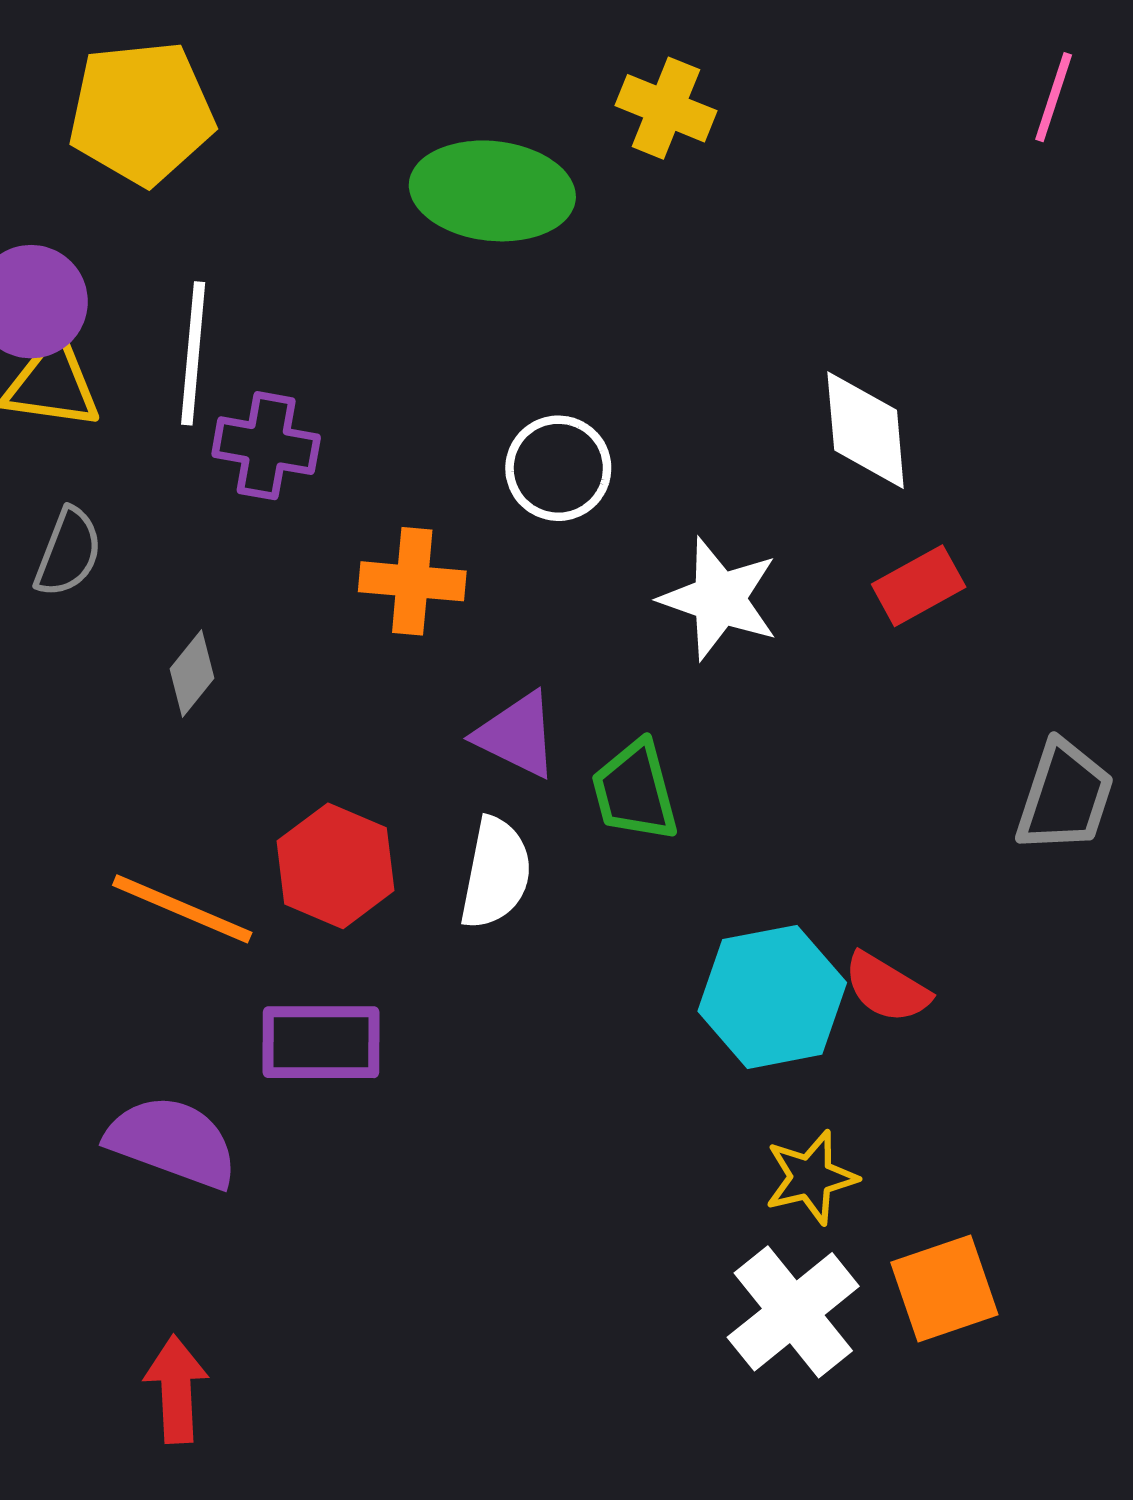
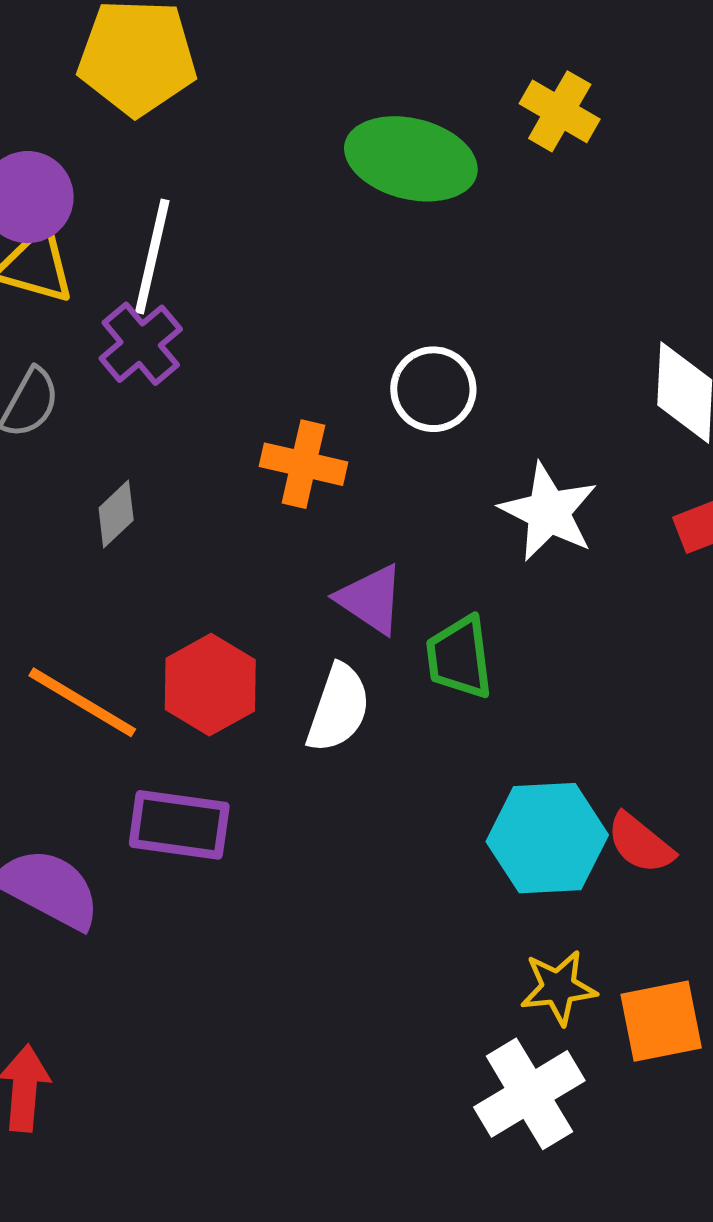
purple cross: (266, 446) -> (141, 344), moved, turned 32
orange square: (944, 1289) -> (661, 1021), moved

